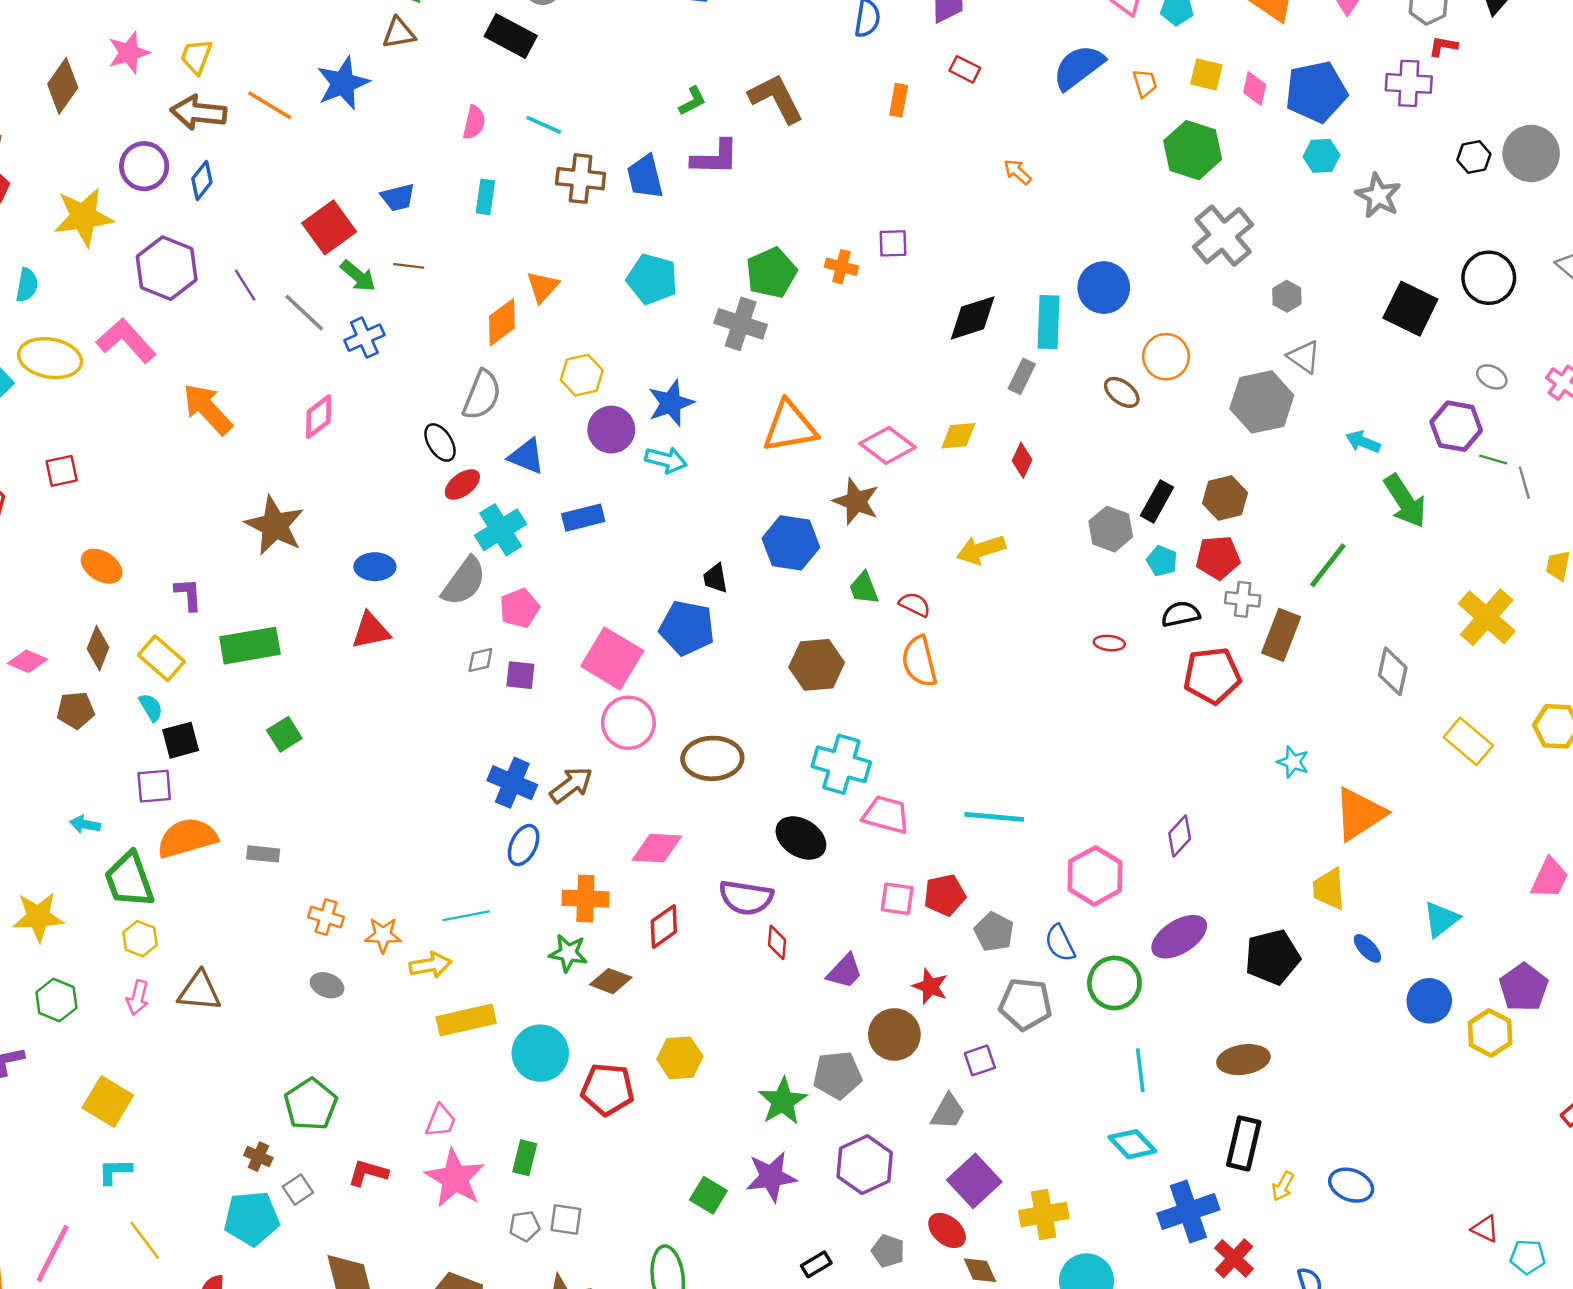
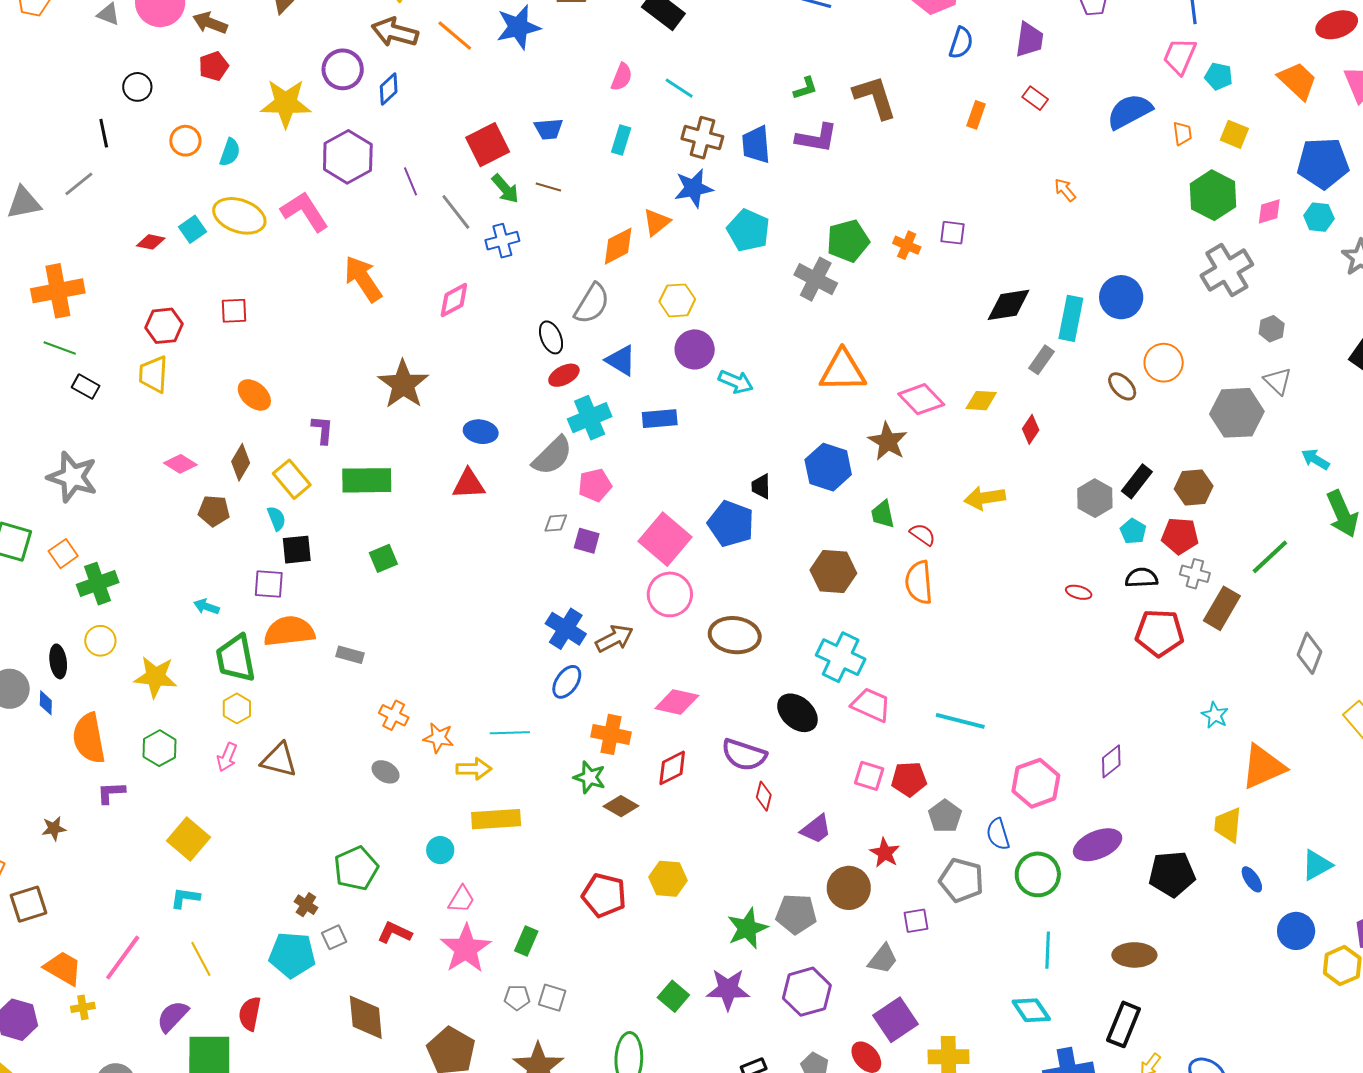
pink diamond: (1255, 89) -> (1269, 211), moved, turned 52
blue star: (671, 403) -> (694, 188), moved
cyan circle: (540, 1053) -> (440, 850), moved, size x0.6

